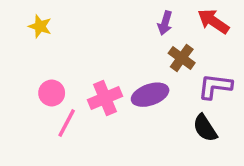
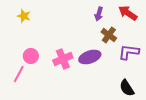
pink line: (67, 123) -> (19, 74), moved
black semicircle: (205, 128) -> (127, 88), moved

